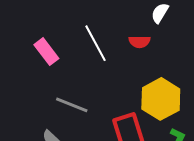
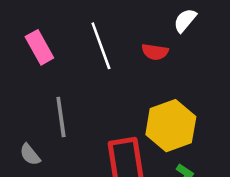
gray line: (72, 105) -> (61, 117), turned 52

